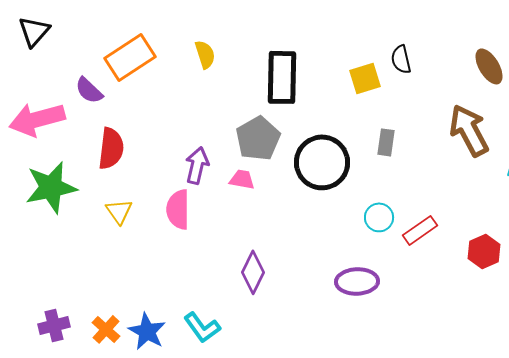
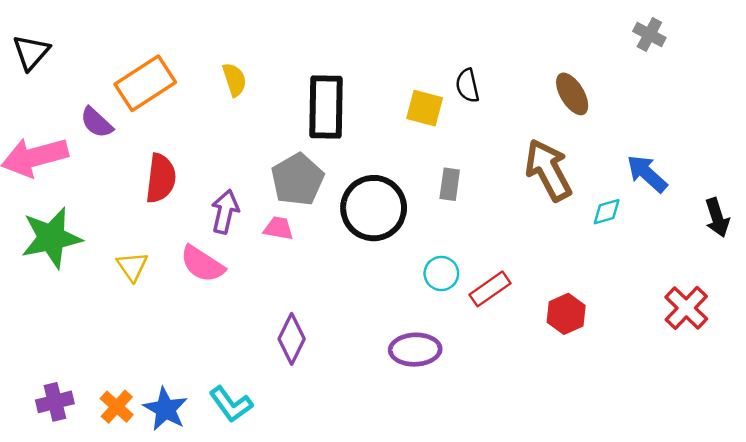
yellow square: (365, 78) -> (425, 108), turned 32
red semicircle: (111, 148) -> (161, 178), moved
pink semicircle: (178, 209) -> (202, 264), turned -57

